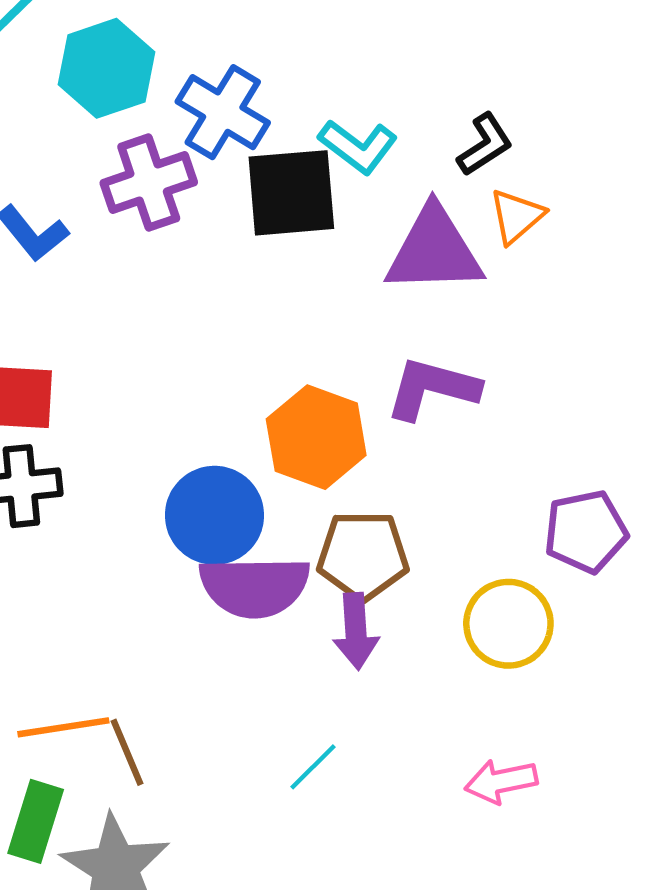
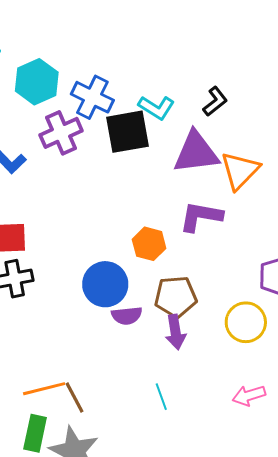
orange triangle: (516, 216) -> (240, 171), moved, size x1.5
orange hexagon: (316, 437) -> (149, 244), size x0.7
purple semicircle: (255, 587) -> (127, 316), size x0.6
cyan line: (313, 767) -> (161, 397), turned -60

